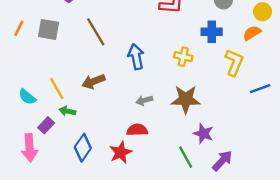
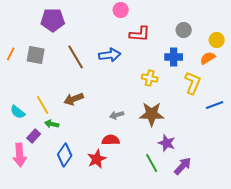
blue arrow: (136, 57) -> (110, 55), moved, turned 95

